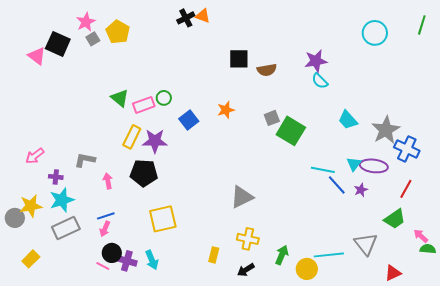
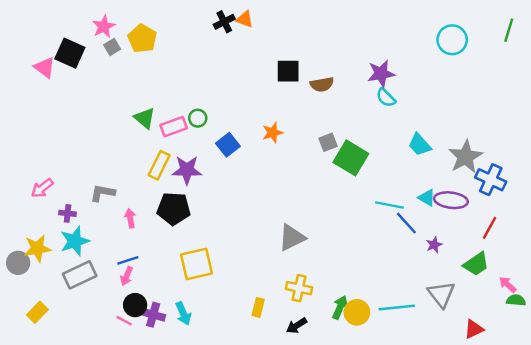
cyan triangle: (354, 164) -> (427, 198), turned -35
purple star: (361, 190) -> (434, 245), moved
yellow circle: (307, 269) -> (357, 312), moved

